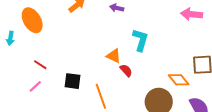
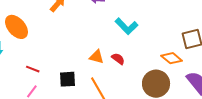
cyan L-shape: (140, 40) -> (127, 26), turned 130
orange triangle: (114, 56) -> (97, 57), moved

